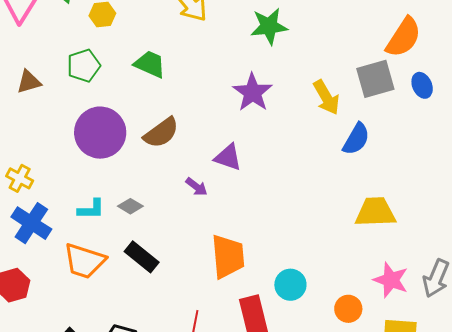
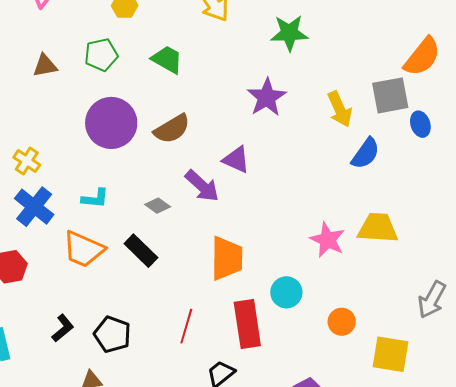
blue ellipse: (422, 85) -> (420, 124), moved
purple arrow: (196, 187) -> (202, 186), size x1.6
gray diamond: (130, 206) -> (158, 206), moved
pink star: (391, 280) -> (327, 240), moved

